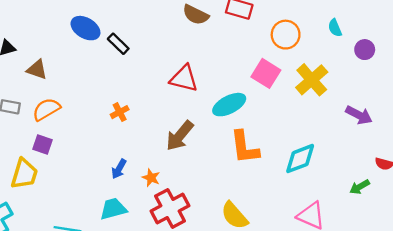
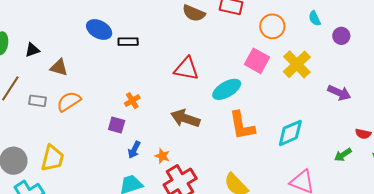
black rectangle: (118, 44) -> (128, 42), turned -42
brown arrow: (180, 136) -> (185, 118), turned 72
purple square: (42, 144) -> (117, 125), moved

